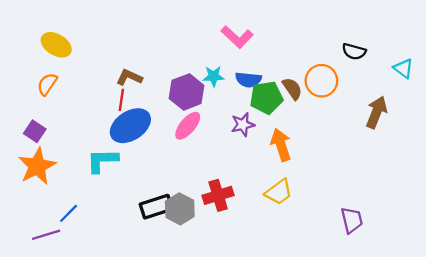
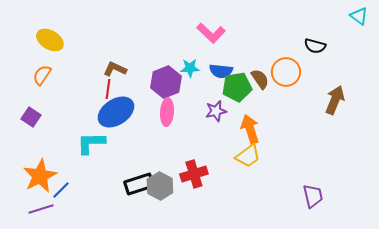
cyan triangle: (403, 68) -> (359, 16), moved
pink ellipse: (188, 126) -> (167, 112), turned -36
orange star: (37, 166) -> (40, 176), moved
yellow trapezoid: (279, 192) -> (248, 156), moved

